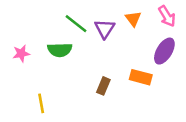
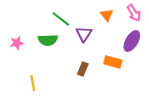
purple triangle: (105, 29) -> (84, 34), moved

